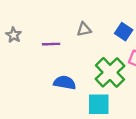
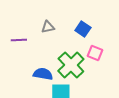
blue semicircle: (65, 83) -> (43, 74), moved

